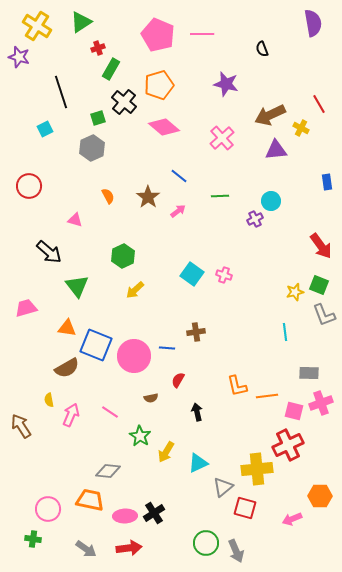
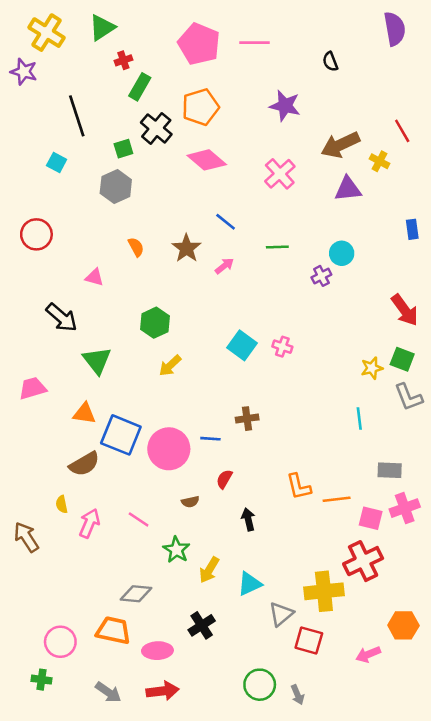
cyan square: (45, 129) -> (57, 162), turned -35
black cross: (154, 513) -> (202, 625), moved
gray arrow: (236, 551) -> (297, 695), size x0.7

